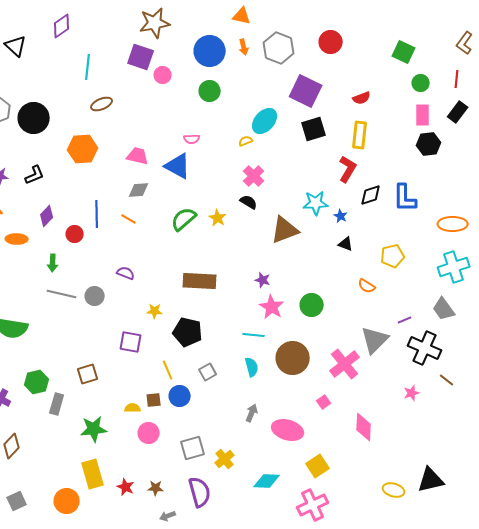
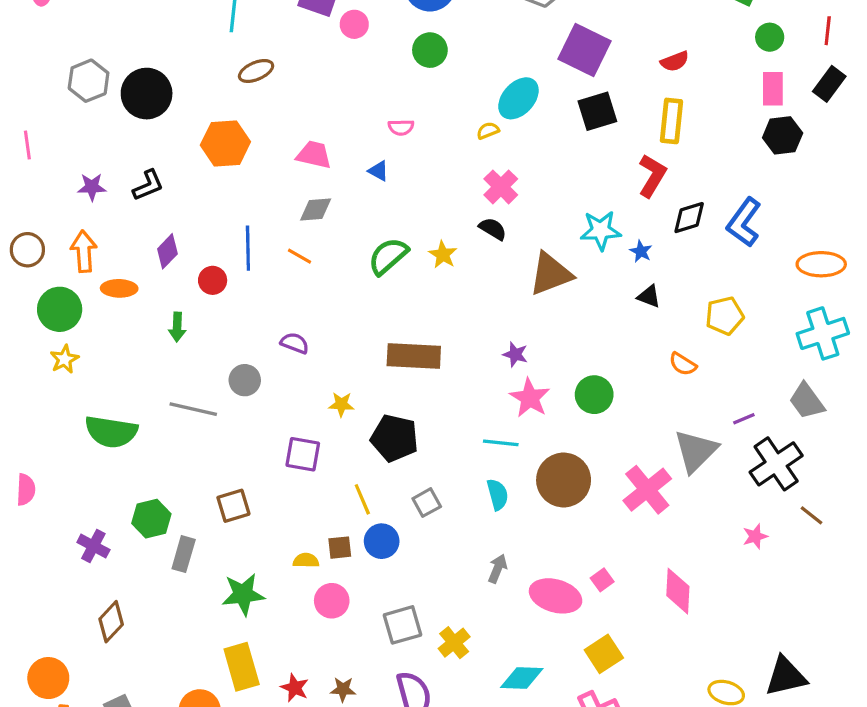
blue triangle: (178, 166) -> (378, 171), size x0.5
blue L-shape: (405, 198) -> (744, 222), turned 36
gray line: (62, 294) -> (193, 409), moved
black cross: (425, 348) -> (776, 464), turned 32
pink square: (324, 402) -> (602, 580), moved

